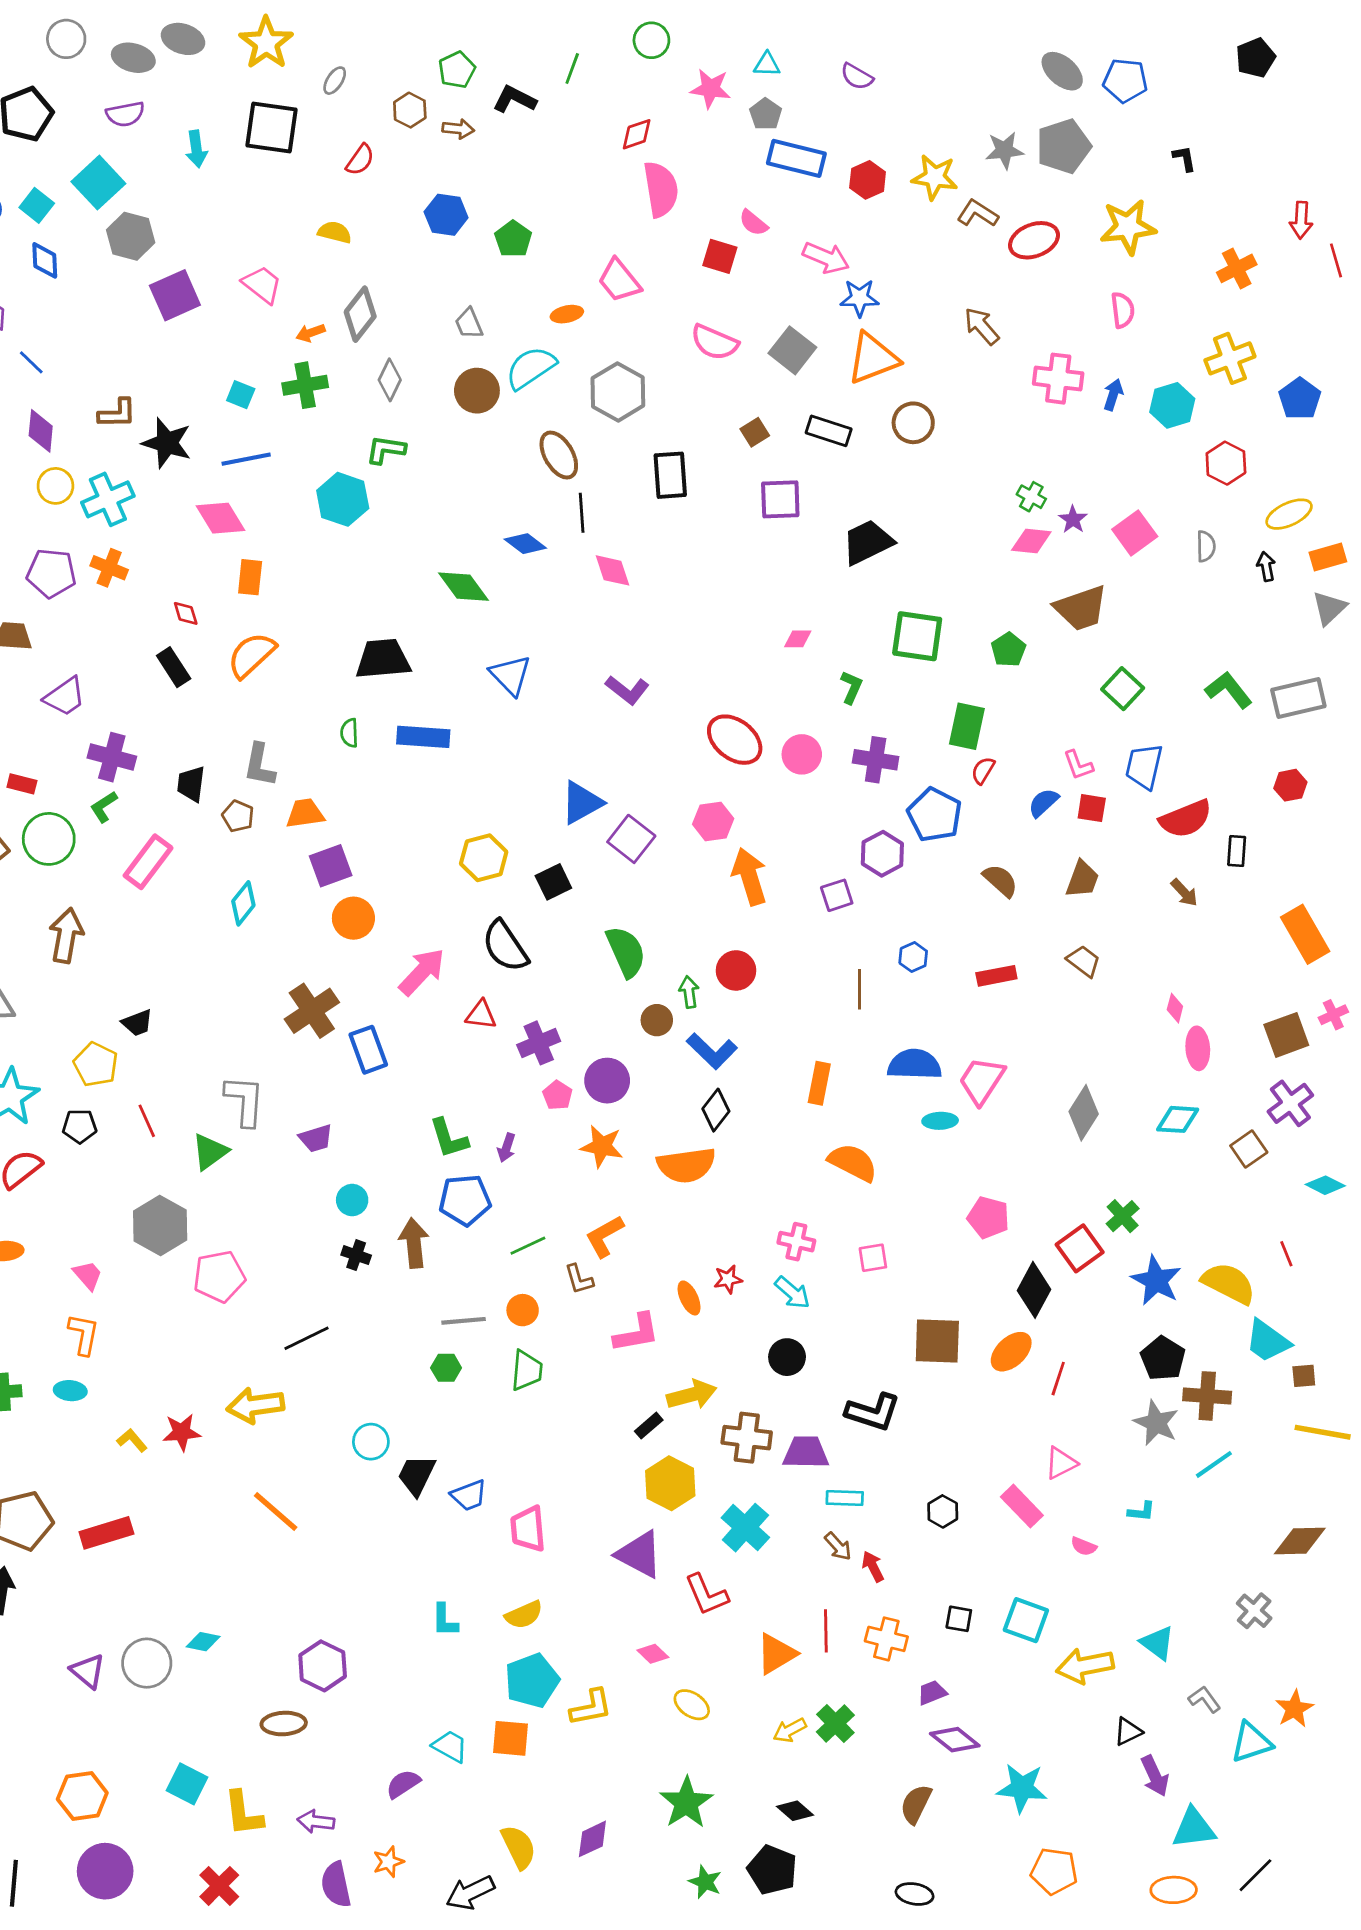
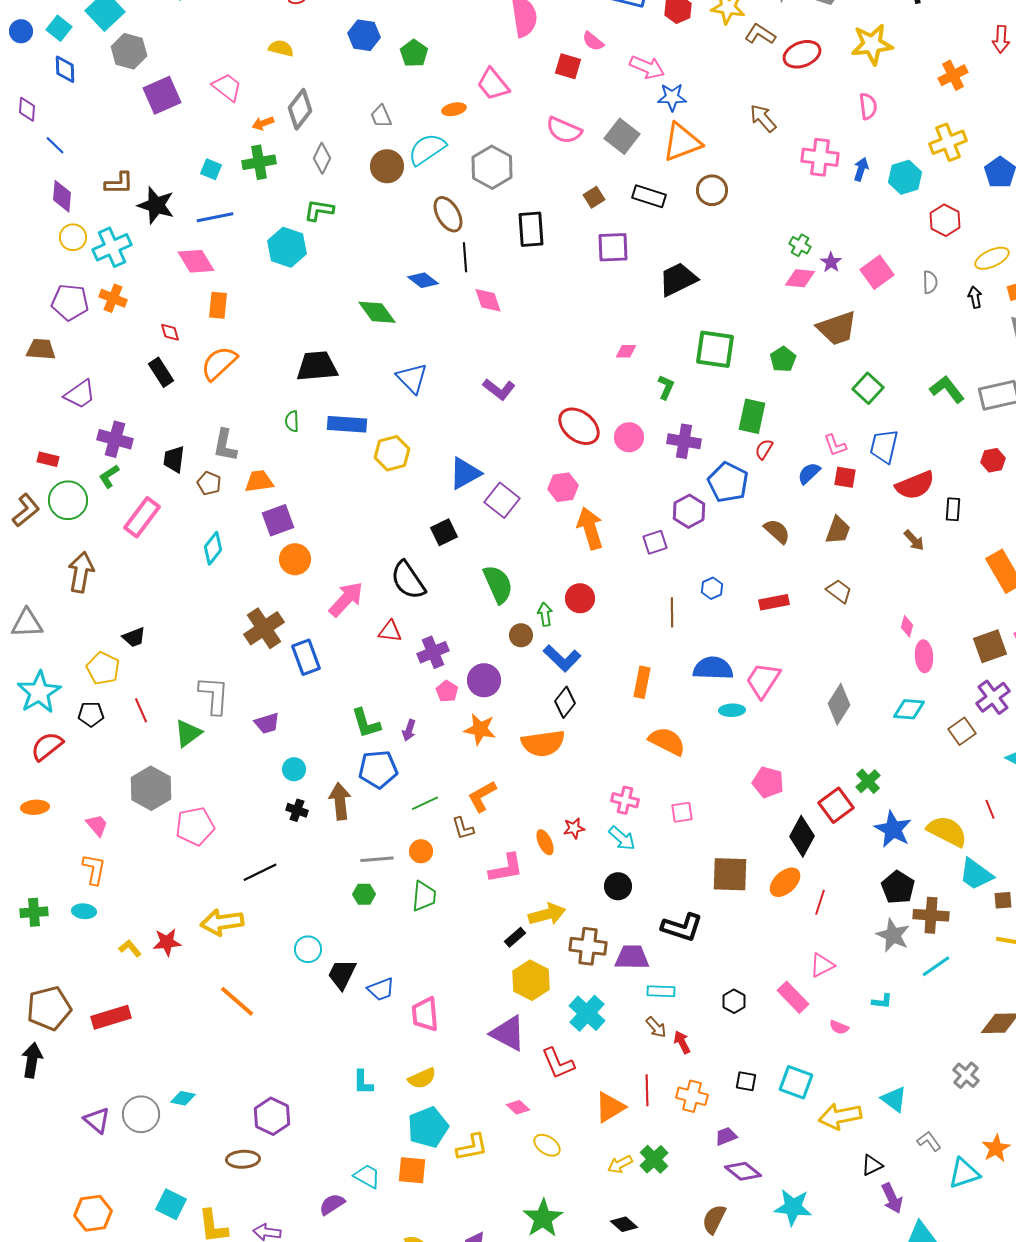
yellow hexagon: (484, 858) -> (392, 453), moved

